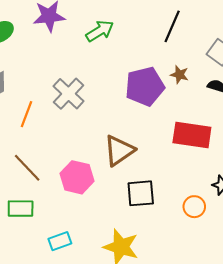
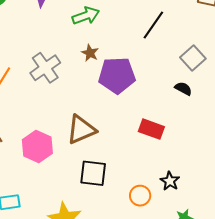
brown star: (179, 75) -> (90, 53), moved
red rectangle: (192, 135) -> (151, 129), size x0.7

